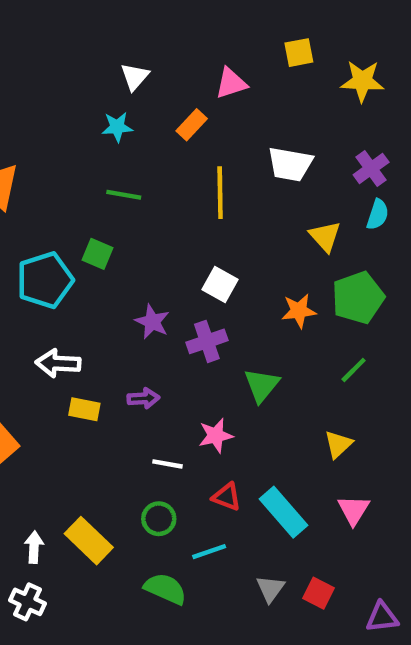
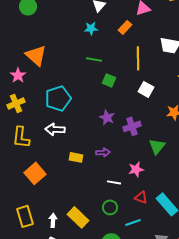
green square: (97, 254) -> (109, 80), moved
white square: (220, 285) -> (146, 89), moved
white arrow: (58, 363) -> (55, 129), moved

